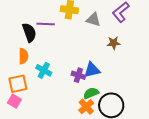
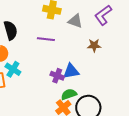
purple line: (46, 24) -> (46, 39), moved
cyan cross: (44, 70) -> (13, 69), moved

